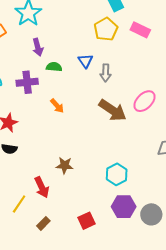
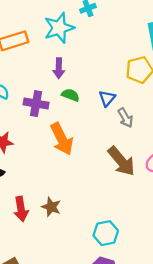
gray arrow: (106, 73) -> (125, 118), turned -48
orange arrow: (57, 106) -> (62, 139), size x1.8
red arrow: (42, 187) -> (21, 209), moved

